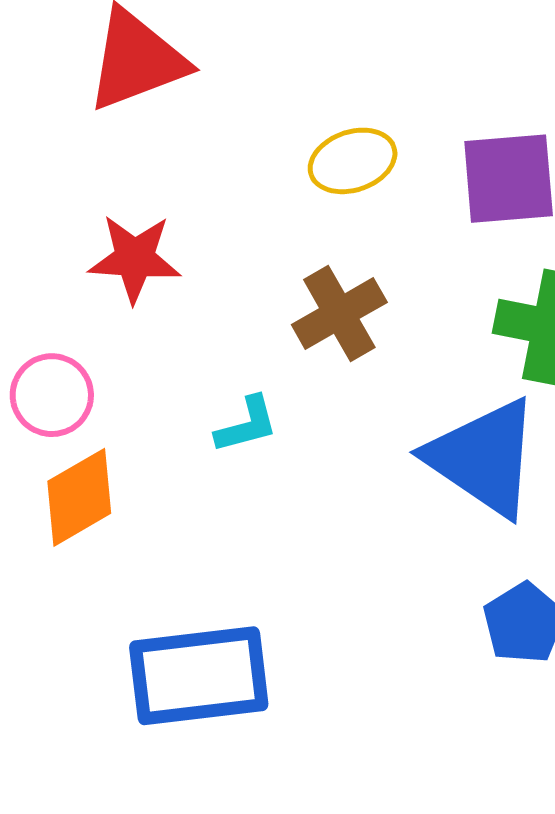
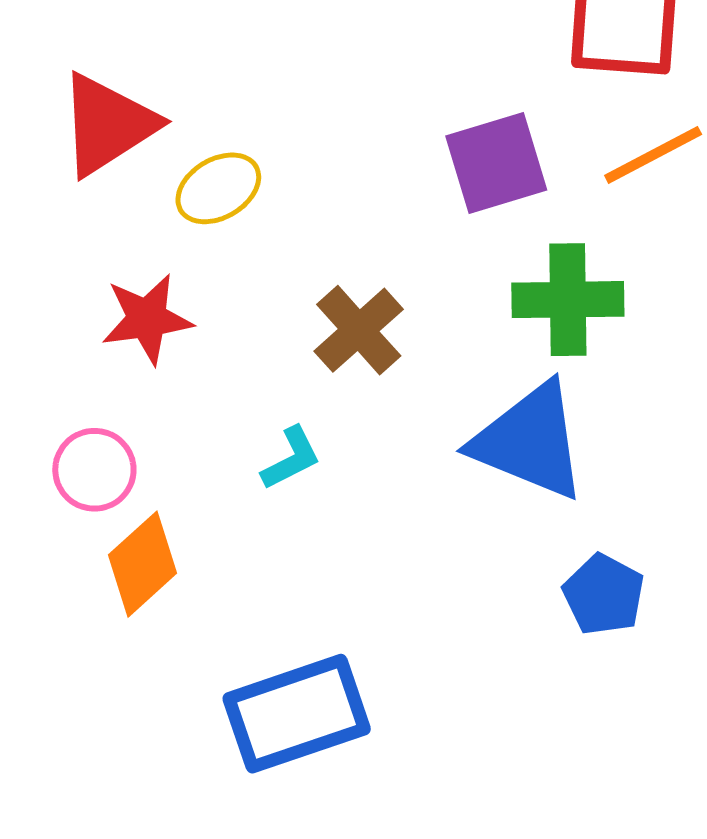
yellow ellipse: (353, 161) -> (218, 188), moved

